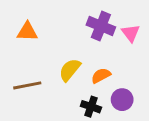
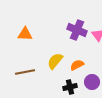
black cross: (91, 107) -> (70, 87), turned -32

